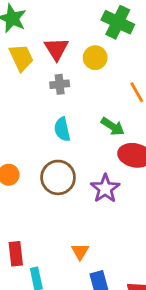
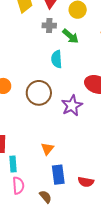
green arrow: (113, 126) -> (70, 36), moved
cyan semicircle: (62, 129) -> (57, 59), moved

